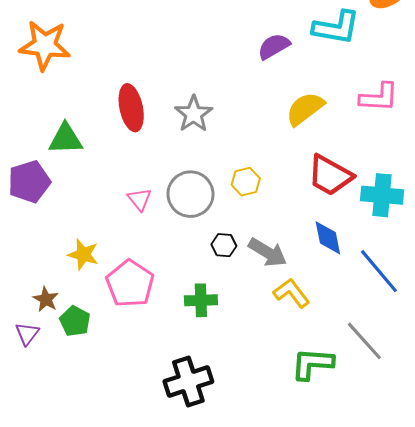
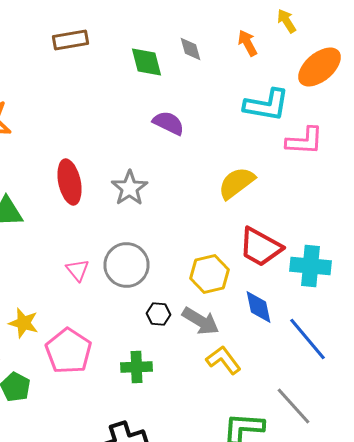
purple semicircle: (274, 46) -> (168, 123), moved, turned 56
pink L-shape: (379, 97) -> (304, 141), moved
yellow hexagon: (246, 182) -> (210, 274), moved, size x1.4

